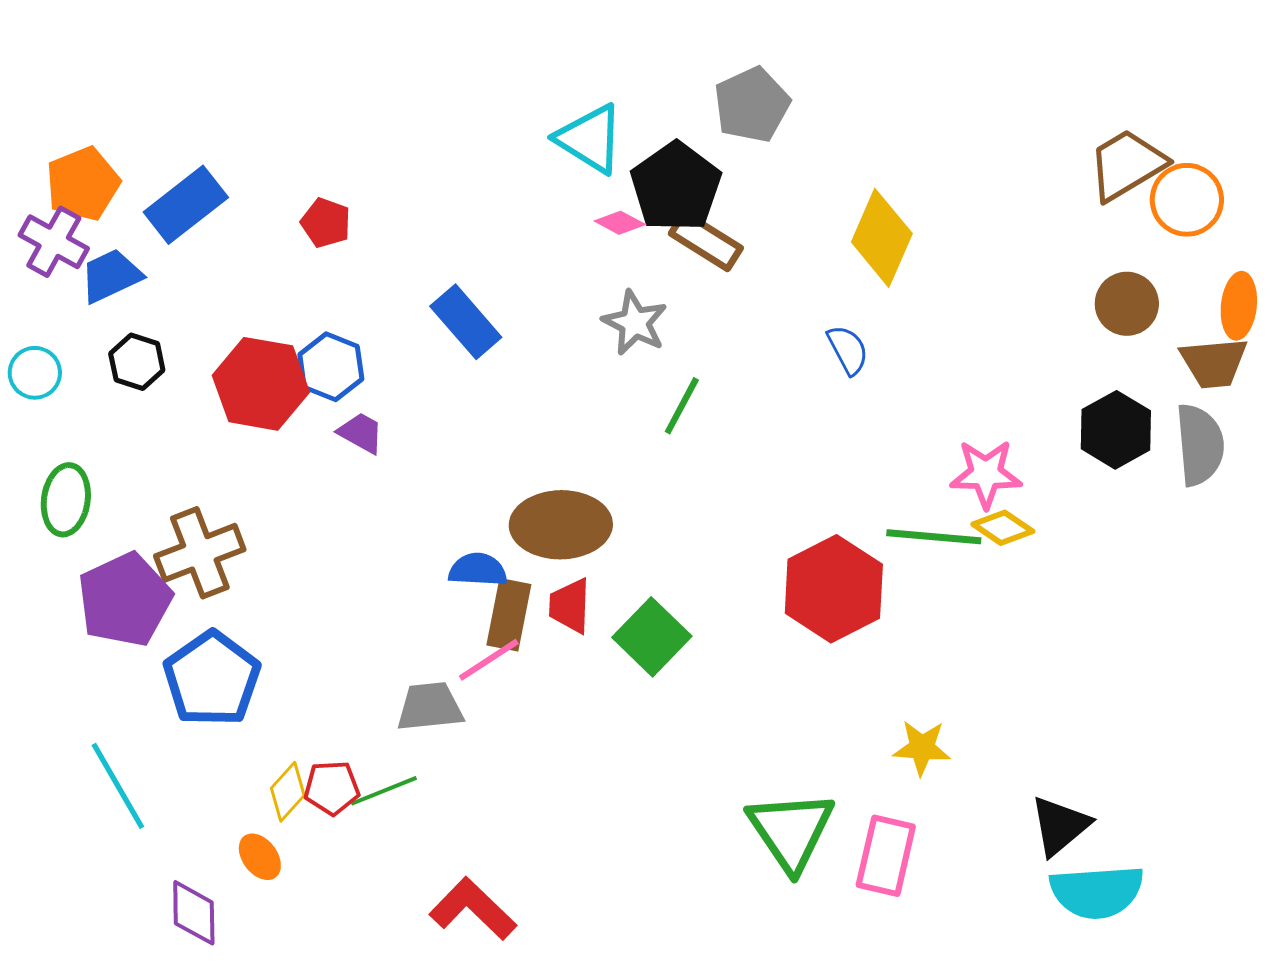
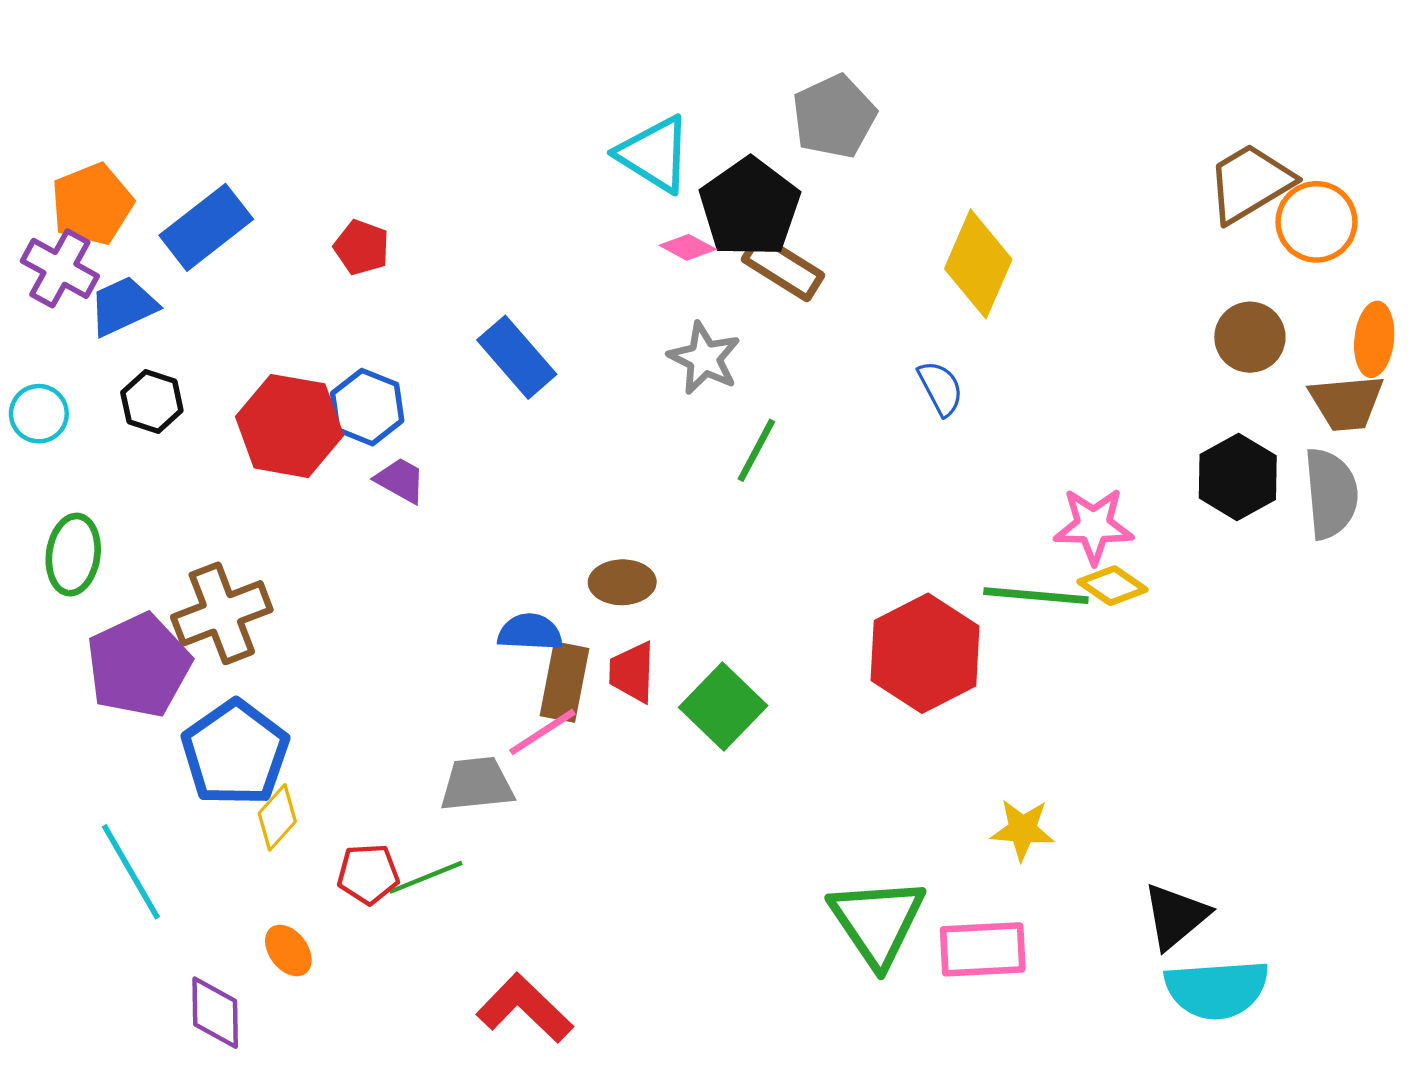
brown ellipse: (561, 525) -> (622, 582), size x0.6
yellow diamond: (288, 792) -> (277, 817), moved
pink rectangle: (886, 856) -> (983, 949), turned 74

